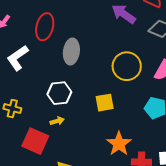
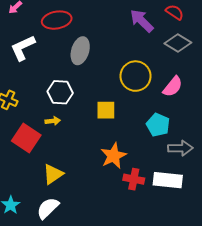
red ellipse: (45, 27) -> (57, 20), turned 56

